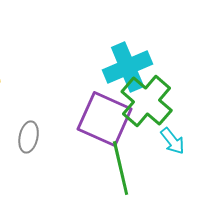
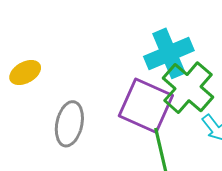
gray ellipse: (29, 137) -> (69, 124), size x1.4

